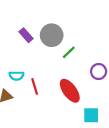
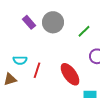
green line: (69, 52) -> (84, 31), moved
red line: (35, 86) -> (37, 70), turned 35

